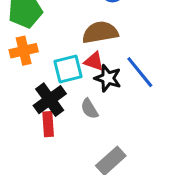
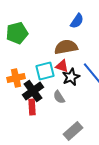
orange cross: (24, 51) -> (16, 78), moved
black star: (108, 78) -> (71, 77), turned 30

